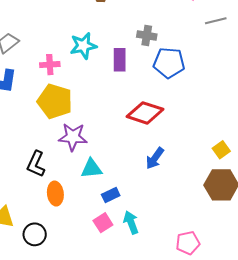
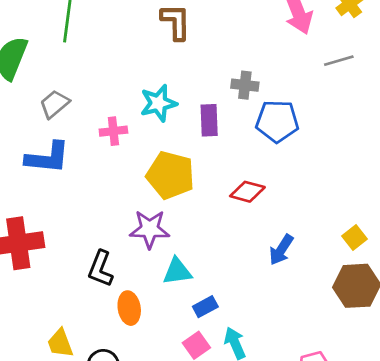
yellow pentagon: (55, 101) -> (170, 175), moved
red diamond: (145, 113) -> (247, 192), size x0.7
blue arrow: (155, 158) -> (281, 250), moved

